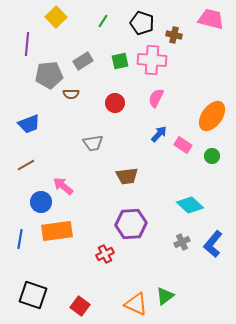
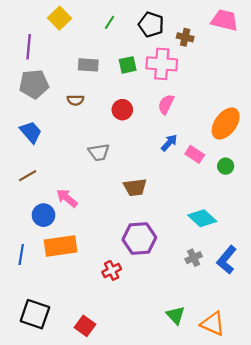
gray rectangle: (83, 61) -> (88, 65), turned 36
gray pentagon: (49, 75) -> (34, 84), moved
blue trapezoid: (29, 124) -> (31, 132), turned -110
green triangle: (165, 296) -> (176, 315), turned -36
orange triangle: (136, 304) -> (213, 324), moved

